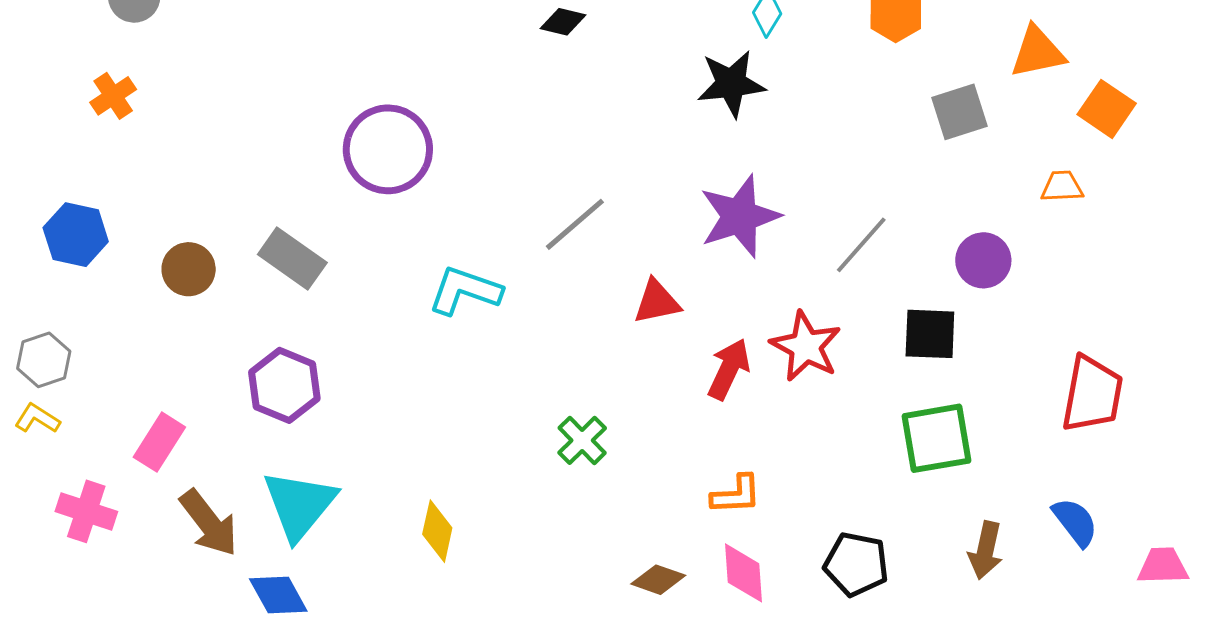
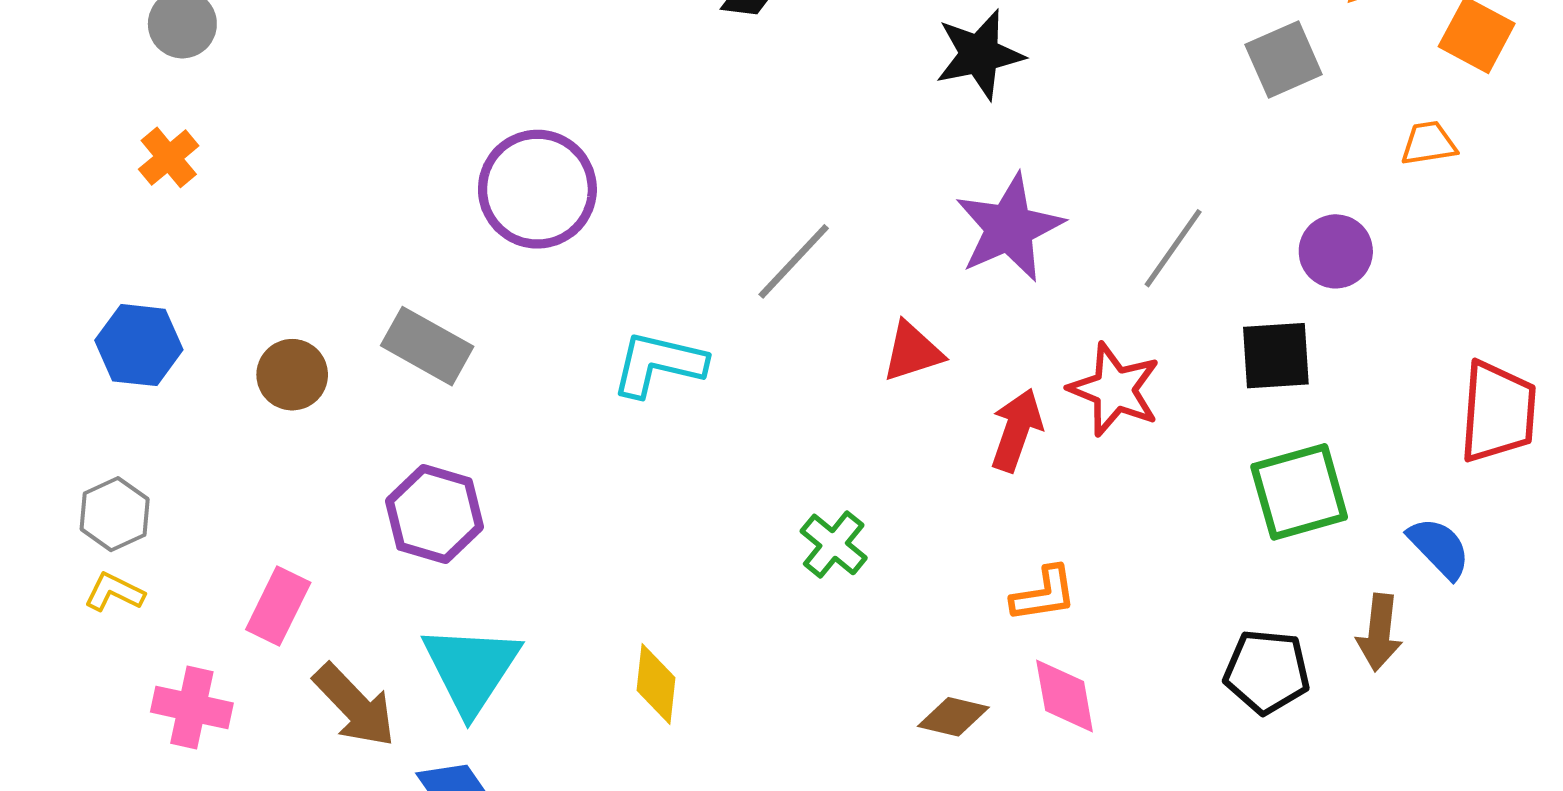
blue semicircle: (1075, 522) -> (1439, 548), moved
black pentagon: (856, 564) -> (1267, 672), moved

